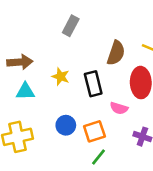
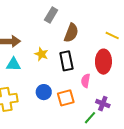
brown semicircle: (116, 53) -> (71, 33), moved
pink semicircle: (119, 108) -> (86, 81), turned 80
green line: (98, 157) -> (90, 118), moved

